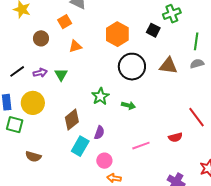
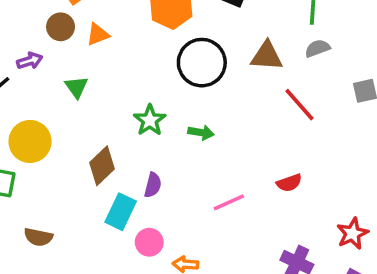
brown circle: (41, 38) -> (61, 27), moved
purple arrow: (40, 73) -> (30, 61), moved
red line: (196, 117) -> (300, 105), moved
pink circle: (104, 161) -> (149, 242), moved

